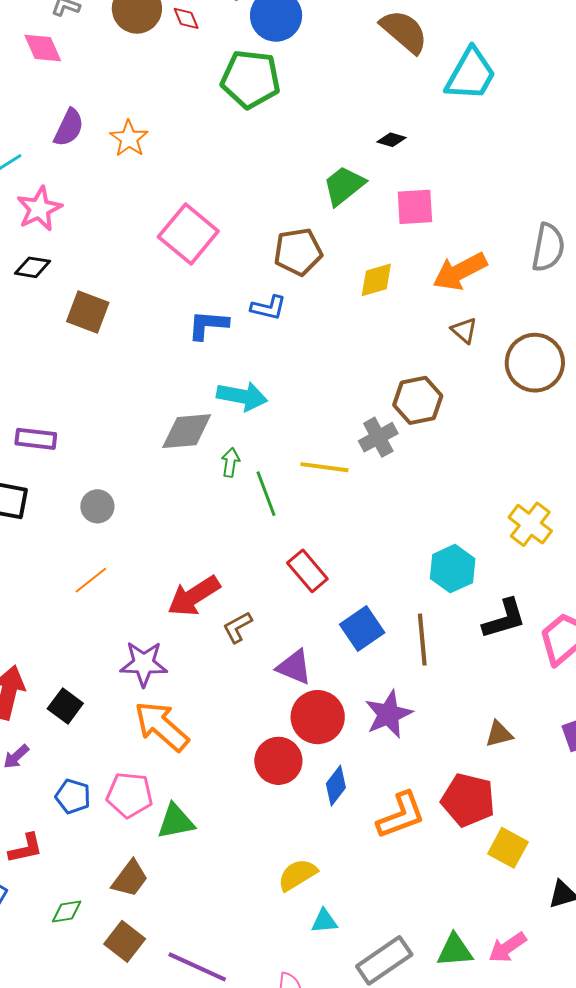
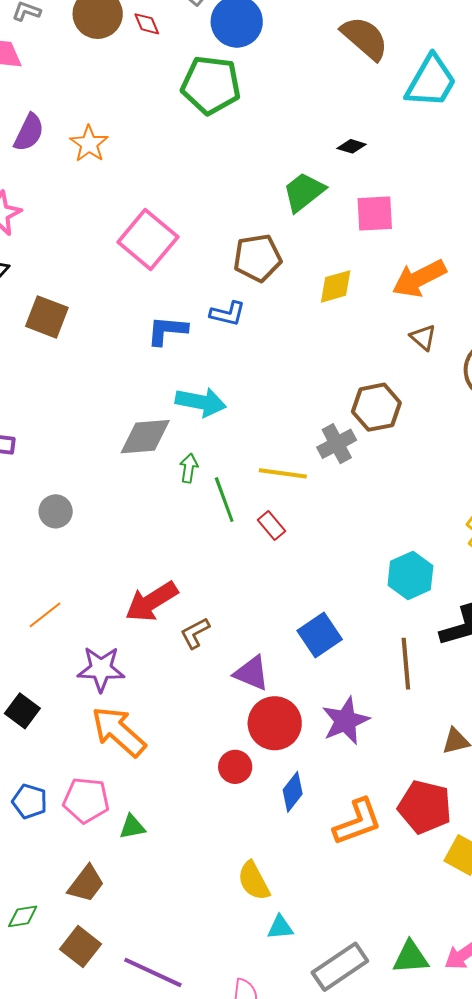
red rectangle: (307, 571) -> (271, 525), moved, size x0.7
orange line: (91, 580) -> (45, 615), moved
brown line: (422, 640) -> (406, 664), moved
red circle: (278, 761) -> (235, 767), size x0.7
green triangle: (176, 821) -> (132, 827), size x0.7
yellow semicircle: (297, 875) -> (254, 881), turned -87

